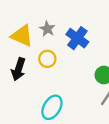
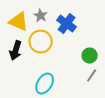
yellow circle: (47, 59) -> (41, 42), size x1.5

